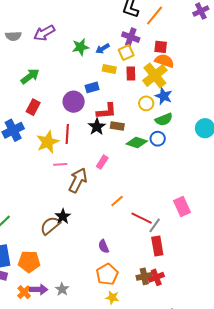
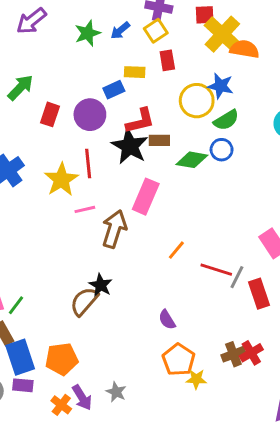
orange semicircle: (164, 61) -> (244, 49), moved
yellow rectangle: (109, 69) -> (135, 72), moved
yellow cross: (155, 75) -> (222, 34), moved
yellow circle: (146, 103) -> (197, 101), size x1.5
red rectangle: (33, 107) -> (50, 114), moved
black star: (97, 127) -> (130, 146), size x1.4
pink rectangle: (102, 162) -> (146, 197), size x1.6
red rectangle: (157, 246) -> (259, 294), moved
purple arrow: (39, 289) -> (82, 398), turned 66
yellow star: (112, 297) -> (196, 379), moved

